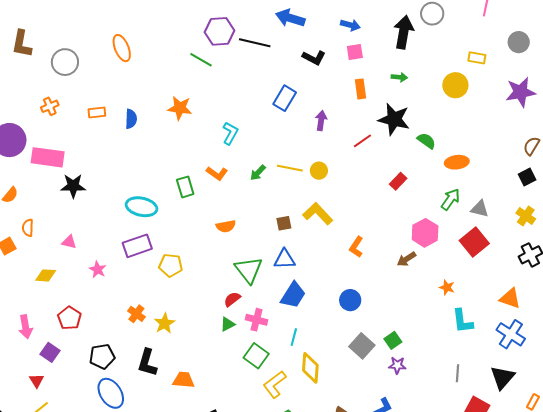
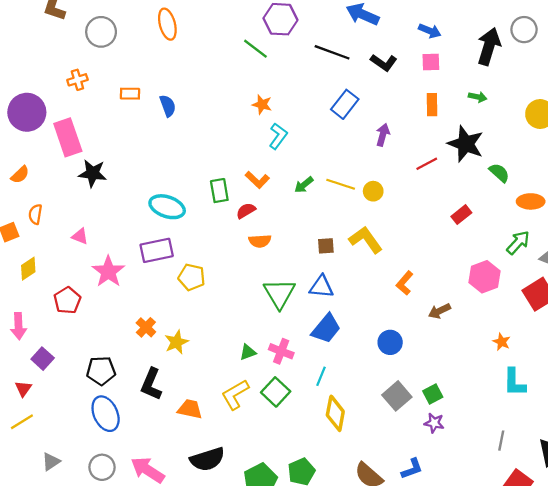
black line: (255, 43) -> (332, 52), moved
orange star: (180, 108) -> (262, 104), moved, size x0.7
blue semicircle: (131, 119) -> (168, 106), turned -30
pink rectangle: (48, 157) -> (68, 137), turned 56
brown arrow: (406, 259) -> (439, 311), moved
pink star: (98, 270) -> (108, 272), size x1.6
yellow diamond: (46, 275) -> (28, 269), moved, turned -45
red semicircle: (232, 299) -> (246, 211), moved
red pentagon: (69, 318) -> (67, 300), moved
yellow L-shape: (275, 384) -> (235, 394), moved

